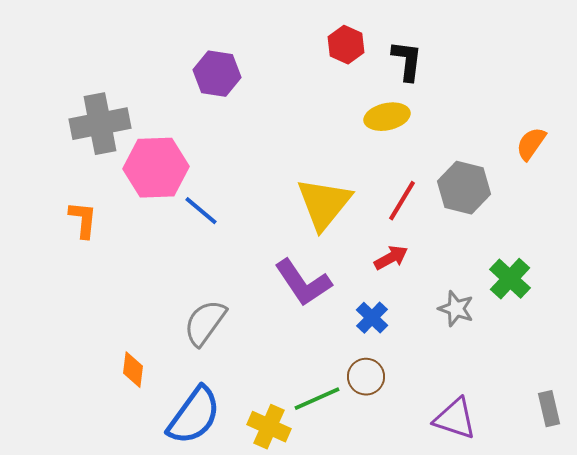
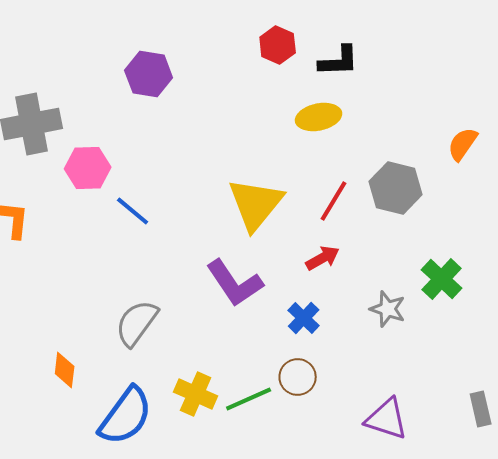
black L-shape: (407, 61) -> (339, 61), turned 81
pink hexagon: (156, 168) -> (88, 168), size x0.7
yellow cross: (269, 427) -> (196, 394), moved

